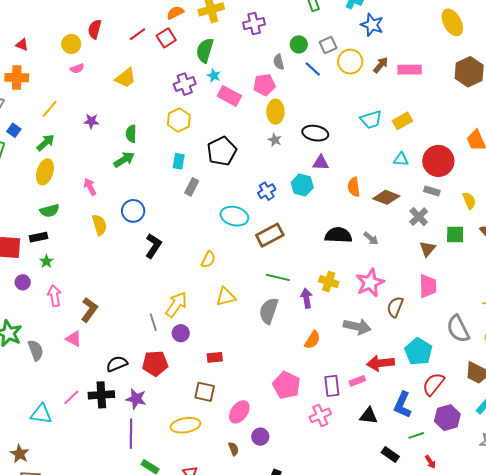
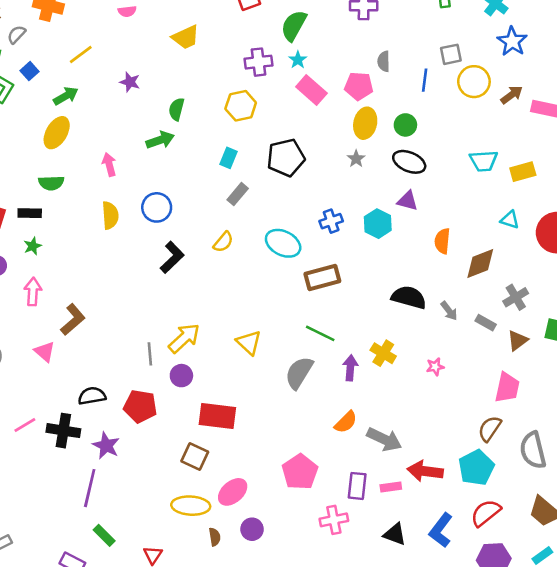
green circle: (299, 44) -> (405, 125), moved
blue line: (313, 69) -> (425, 80), turned 42
gray rectangle: (432, 191) -> (486, 323), moved
brown diamond: (386, 197) -> (480, 263), turned -56
yellow semicircle: (208, 259) -> (223, 242), moved
pink star: (370, 283) -> (435, 367), size x0.5
yellow triangle: (226, 297) -> (249, 343), turned 45
brown semicircle: (395, 307) -> (490, 429), moved
gray arrow: (357, 327) -> (384, 439), moved
red rectangle: (215, 357) -> (217, 416), size x1.8
yellow ellipse: (185, 425) -> (191, 506), moved

